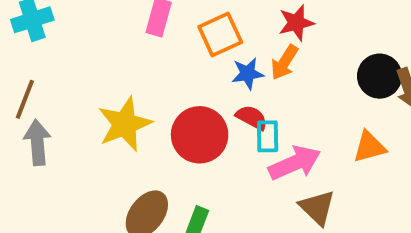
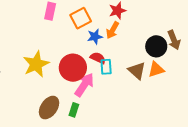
black circle: (380, 76) -> (156, 46), moved
pink arrow: (295, 163) -> (84, 85), moved, turned -30
brown triangle: (317, 208) -> (137, 71), moved

